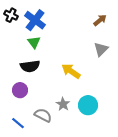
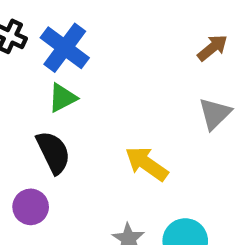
green triangle: (34, 42) -> (62, 98), turned 40
black semicircle: (30, 66) -> (53, 152), turned -108

